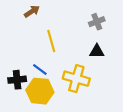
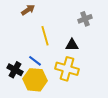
black triangle: (97, 51) -> (72, 45), moved
black cross: (17, 80) -> (15, 70), turned 35

